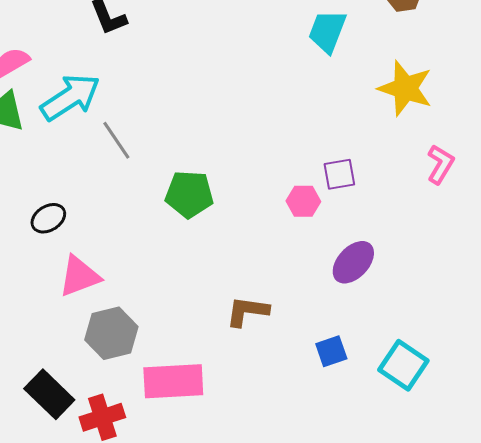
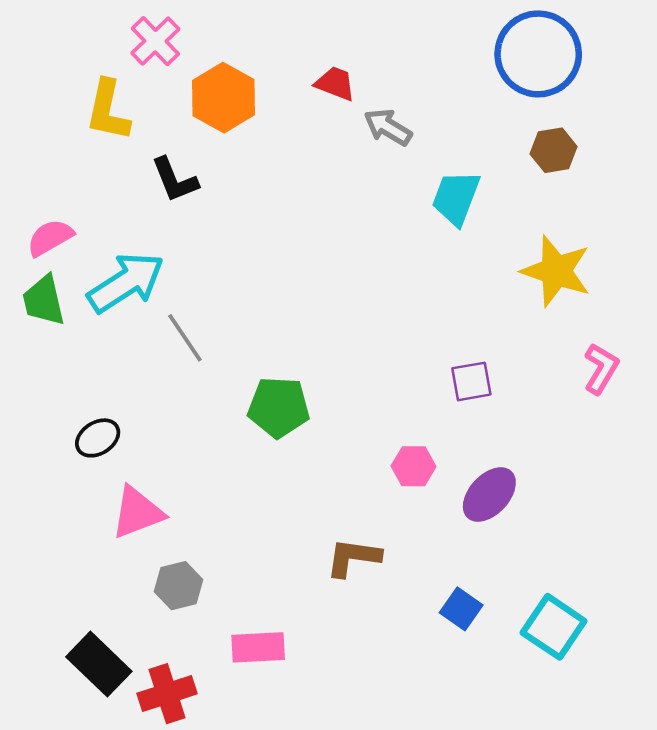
pink hexagon: (303, 201) -> (414, 466), moved
gray hexagon: (111, 333) -> (179, 586), size x0.7
blue square: (331, 351) -> (461, 609), turned -36
pink rectangle: (173, 381) -> (258, 647), size x0.7

